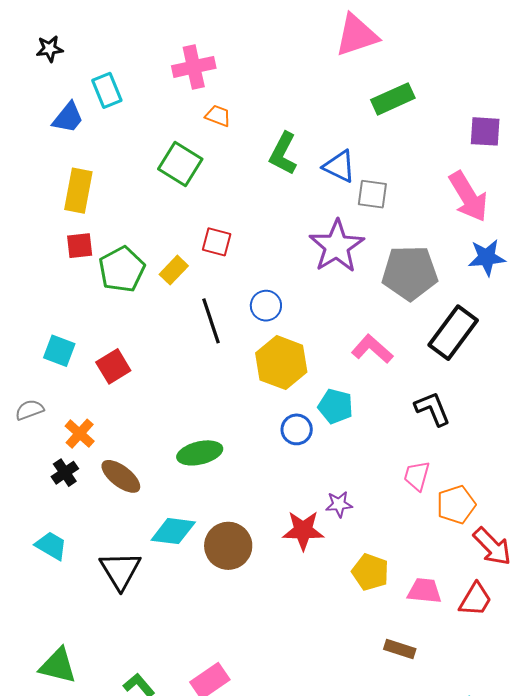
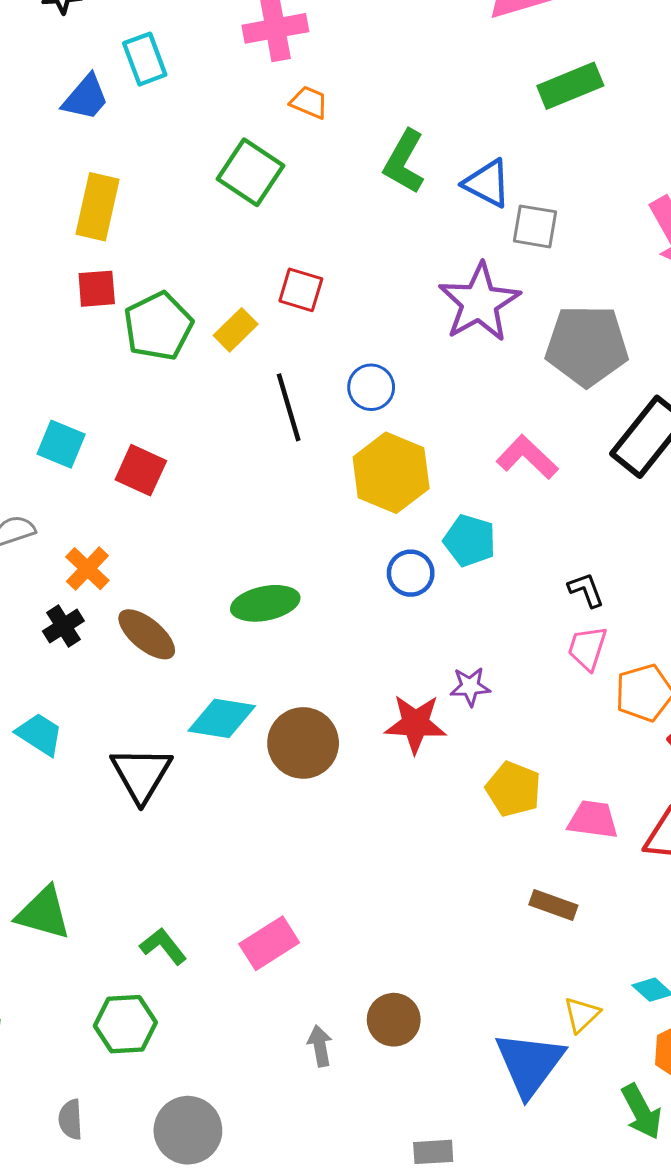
red square: (113, 366) -> (141, 470), turned -36
black L-shape: (433, 409) -> (586, 590), moved, size x0.7

